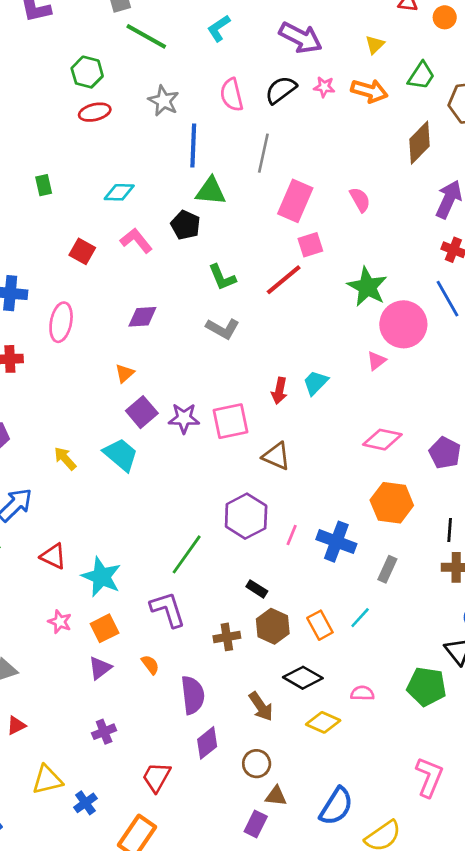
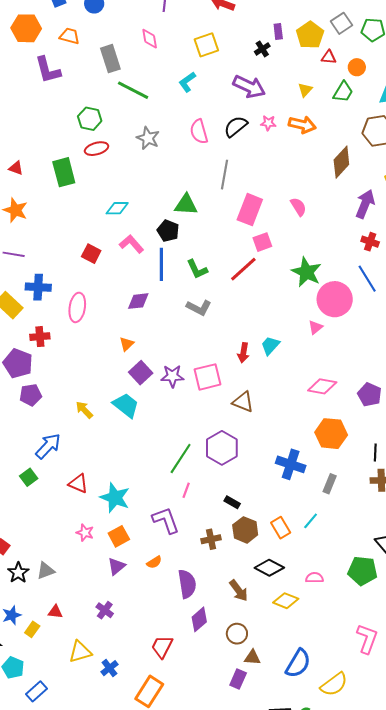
green trapezoid: (421, 76) -> (343, 92), moved
blue line: (193, 145) -> (161, 264), moved
green rectangle: (44, 185) -> (64, 172), moved, size x1.8
pink line: (292, 535) -> (186, 490), moved
green line: (187, 554) -> (181, 458), moved
orange semicircle: (150, 665) -> (154, 562), turned 98
red triangle: (16, 725) -> (55, 612), turned 35
purple cross: (104, 732) -> (105, 610), moved, turned -30

